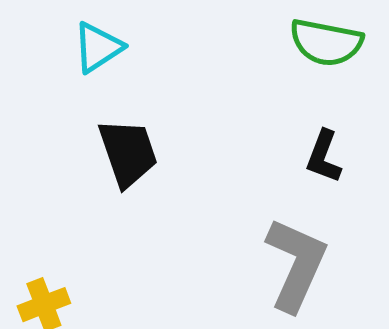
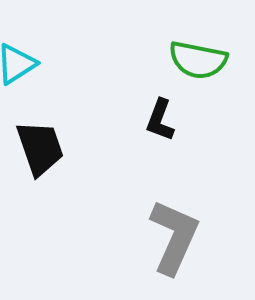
black L-shape: (324, 157) -> (160, 120), moved

